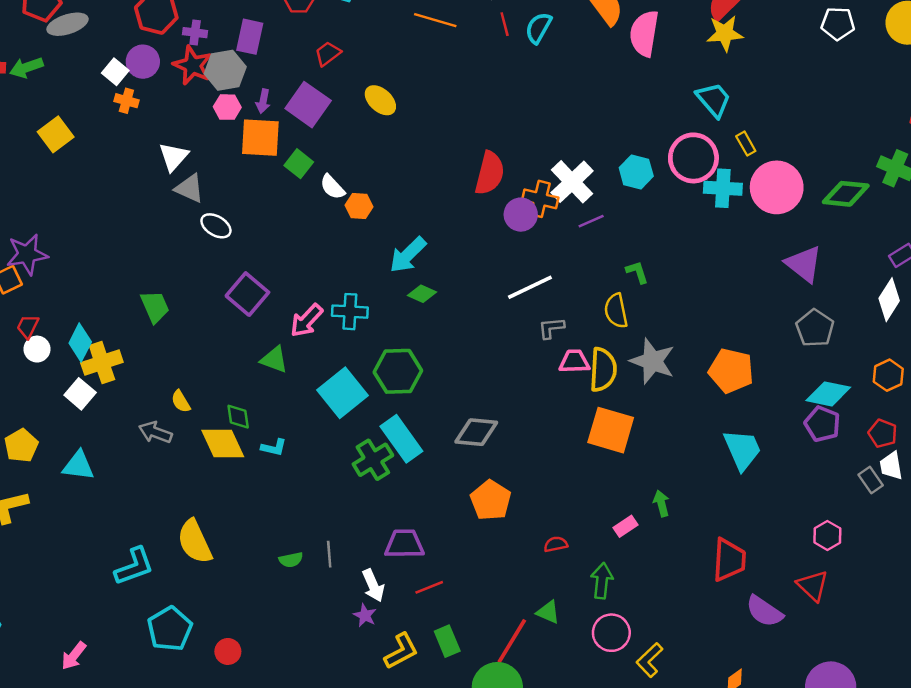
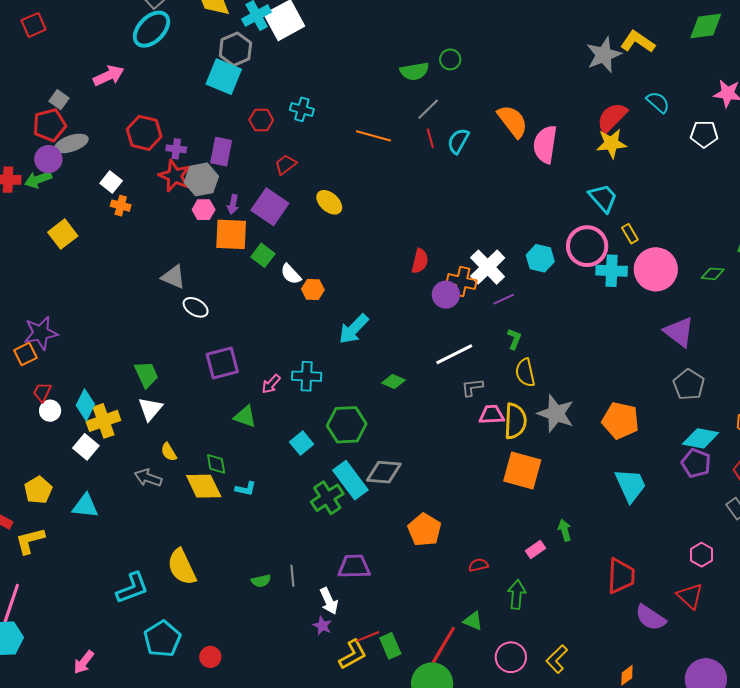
purple circle: (143, 62) -> (48, 159), moved
white triangle: (174, 157) -> (150, 409), moved
red semicircle: (490, 173) -> (420, 261), size x0.7
green diamond: (846, 194) -> (713, 274), size x0.6
green L-shape: (637, 272) -> (514, 339), moved, turned 40
purple square: (247, 294) -> (222, 363), turned 36
green diamond: (422, 294) -> (393, 382), moved
pink arrow: (306, 320) -> (271, 384), size x0.7
cyan square: (343, 393) -> (302, 443), size x0.6
gray diamond: (476, 432) -> (384, 472), moved
red line: (429, 587) -> (368, 636), moved
pink circle: (611, 633) -> (511, 657), moved

